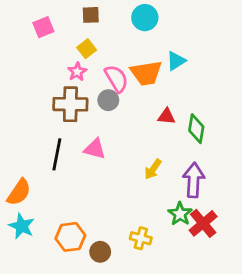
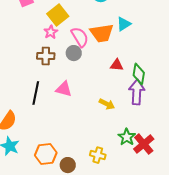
yellow square: (87, 49) -> (58, 15), size x1.5
brown cross: (70, 104) -> (46, 56), size x0.7
yellow arrow: (153, 169) -> (107, 104), turned -98
purple arrow: (194, 180) -> (137, 92), moved

